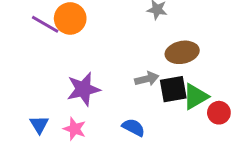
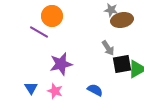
purple line: (45, 24) -> (39, 32), moved
brown ellipse: (182, 52) -> (122, 20), moved
gray arrow: (147, 79) -> (108, 48), moved, turned 70

